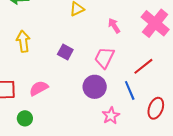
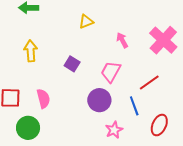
pink semicircle: (39, 88) -> (43, 99), turned 102
green circle: (25, 118) -> (28, 128), size x1.5

